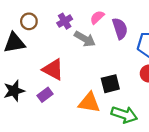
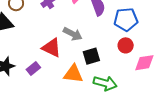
gray arrow: (85, 39) -> (73, 34), moved
red triangle: (53, 69) -> (52, 48), moved

